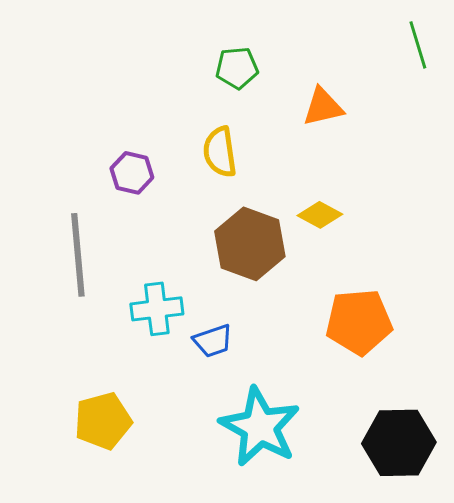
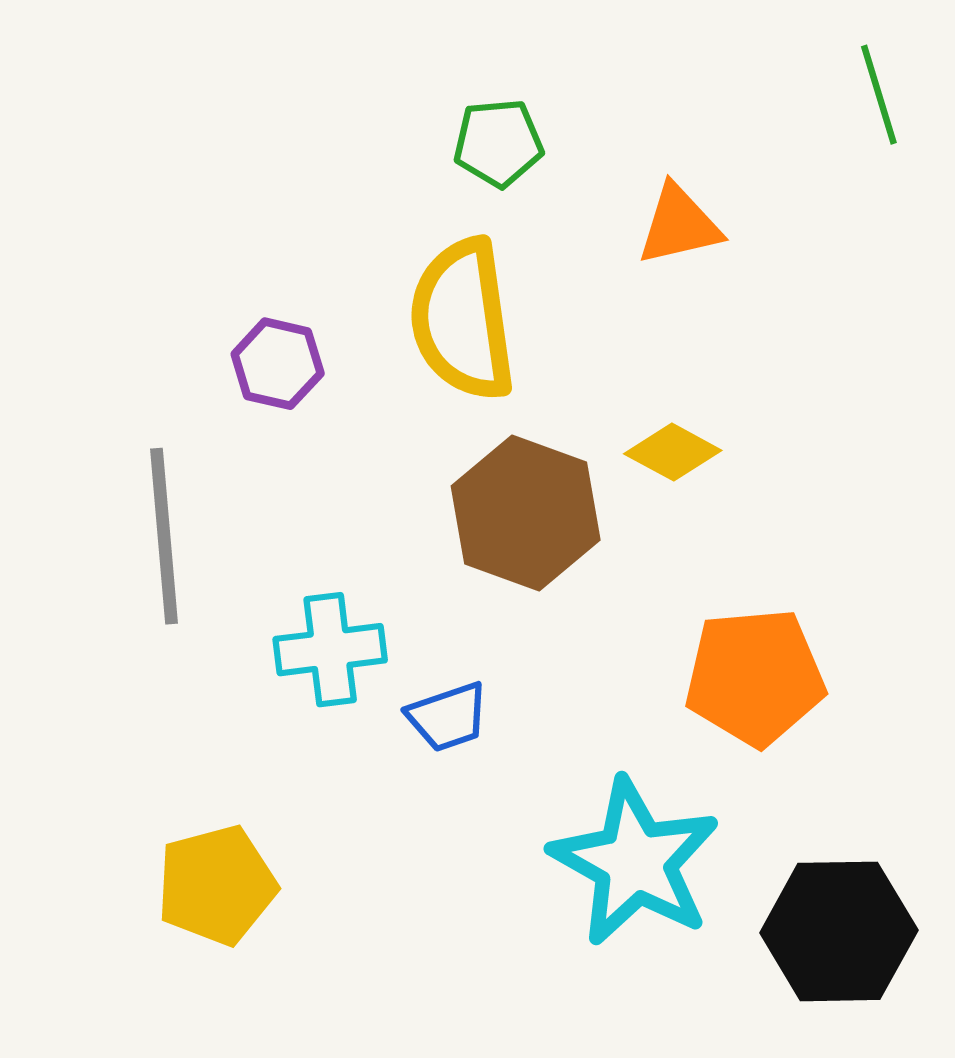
yellow semicircle: (220, 152) -> (463, 320), size x1.5
cyan star: (260, 427) -> (635, 862), moved

